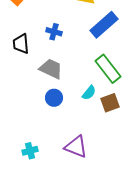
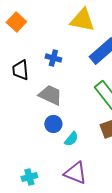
cyan semicircle: (89, 93) -> (71, 139), moved

